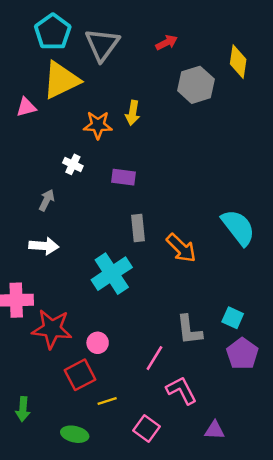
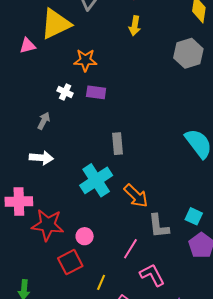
gray hexagon: (196, 85) -> (188, 53), moved
yellow arrow: (133, 113) -> (135, 26), moved
purple rectangle: (124, 177) -> (96, 92), moved
orange arrow: (181, 248) -> (136, 196), moved
yellow line: (107, 401) -> (101, 282), moved, turned -49

